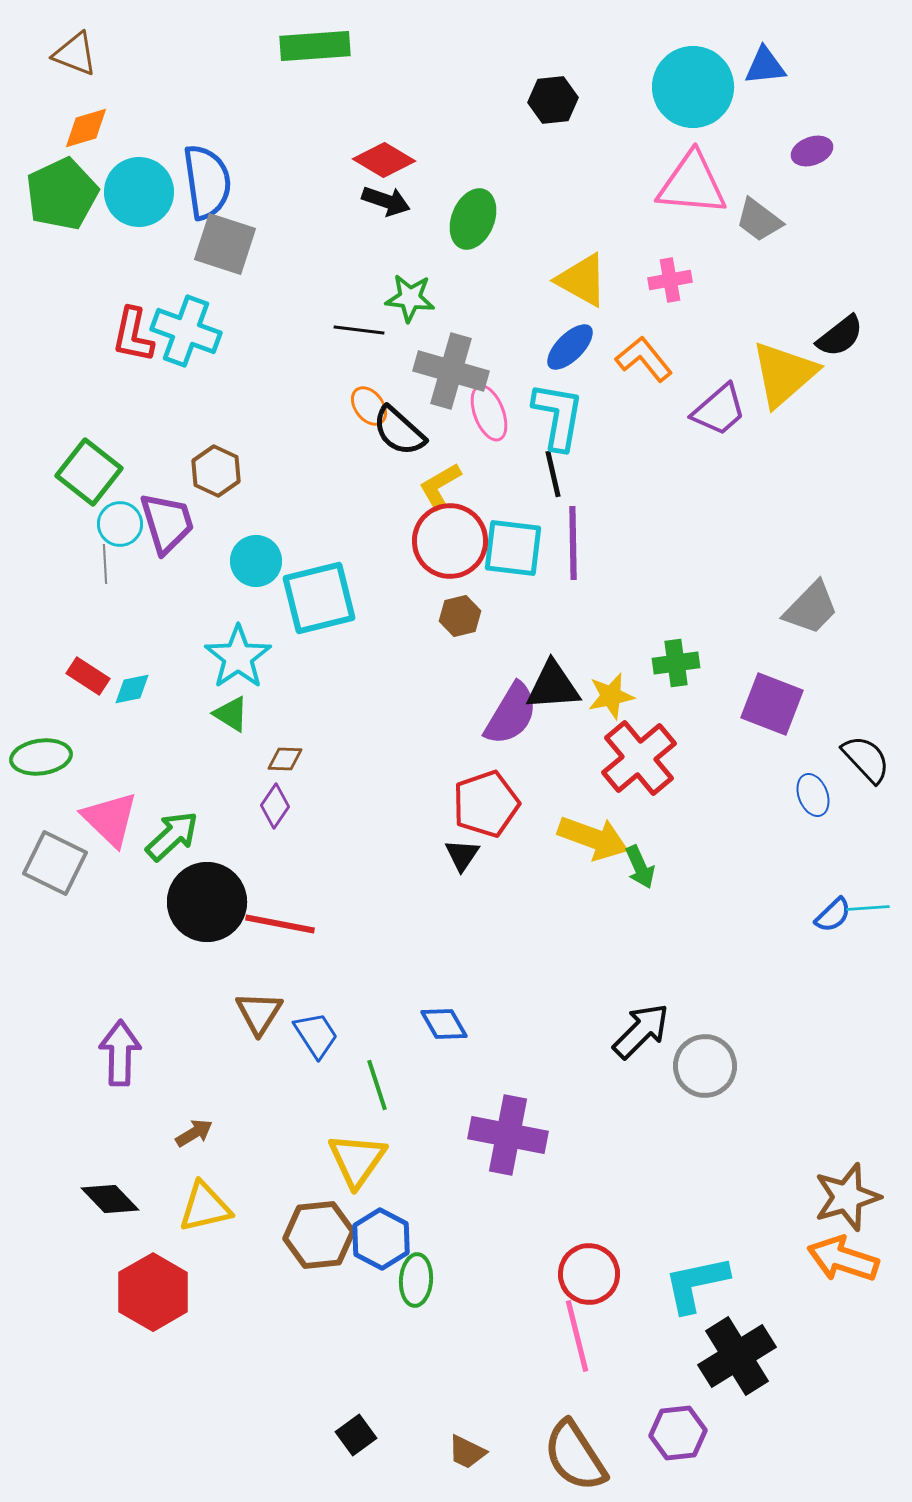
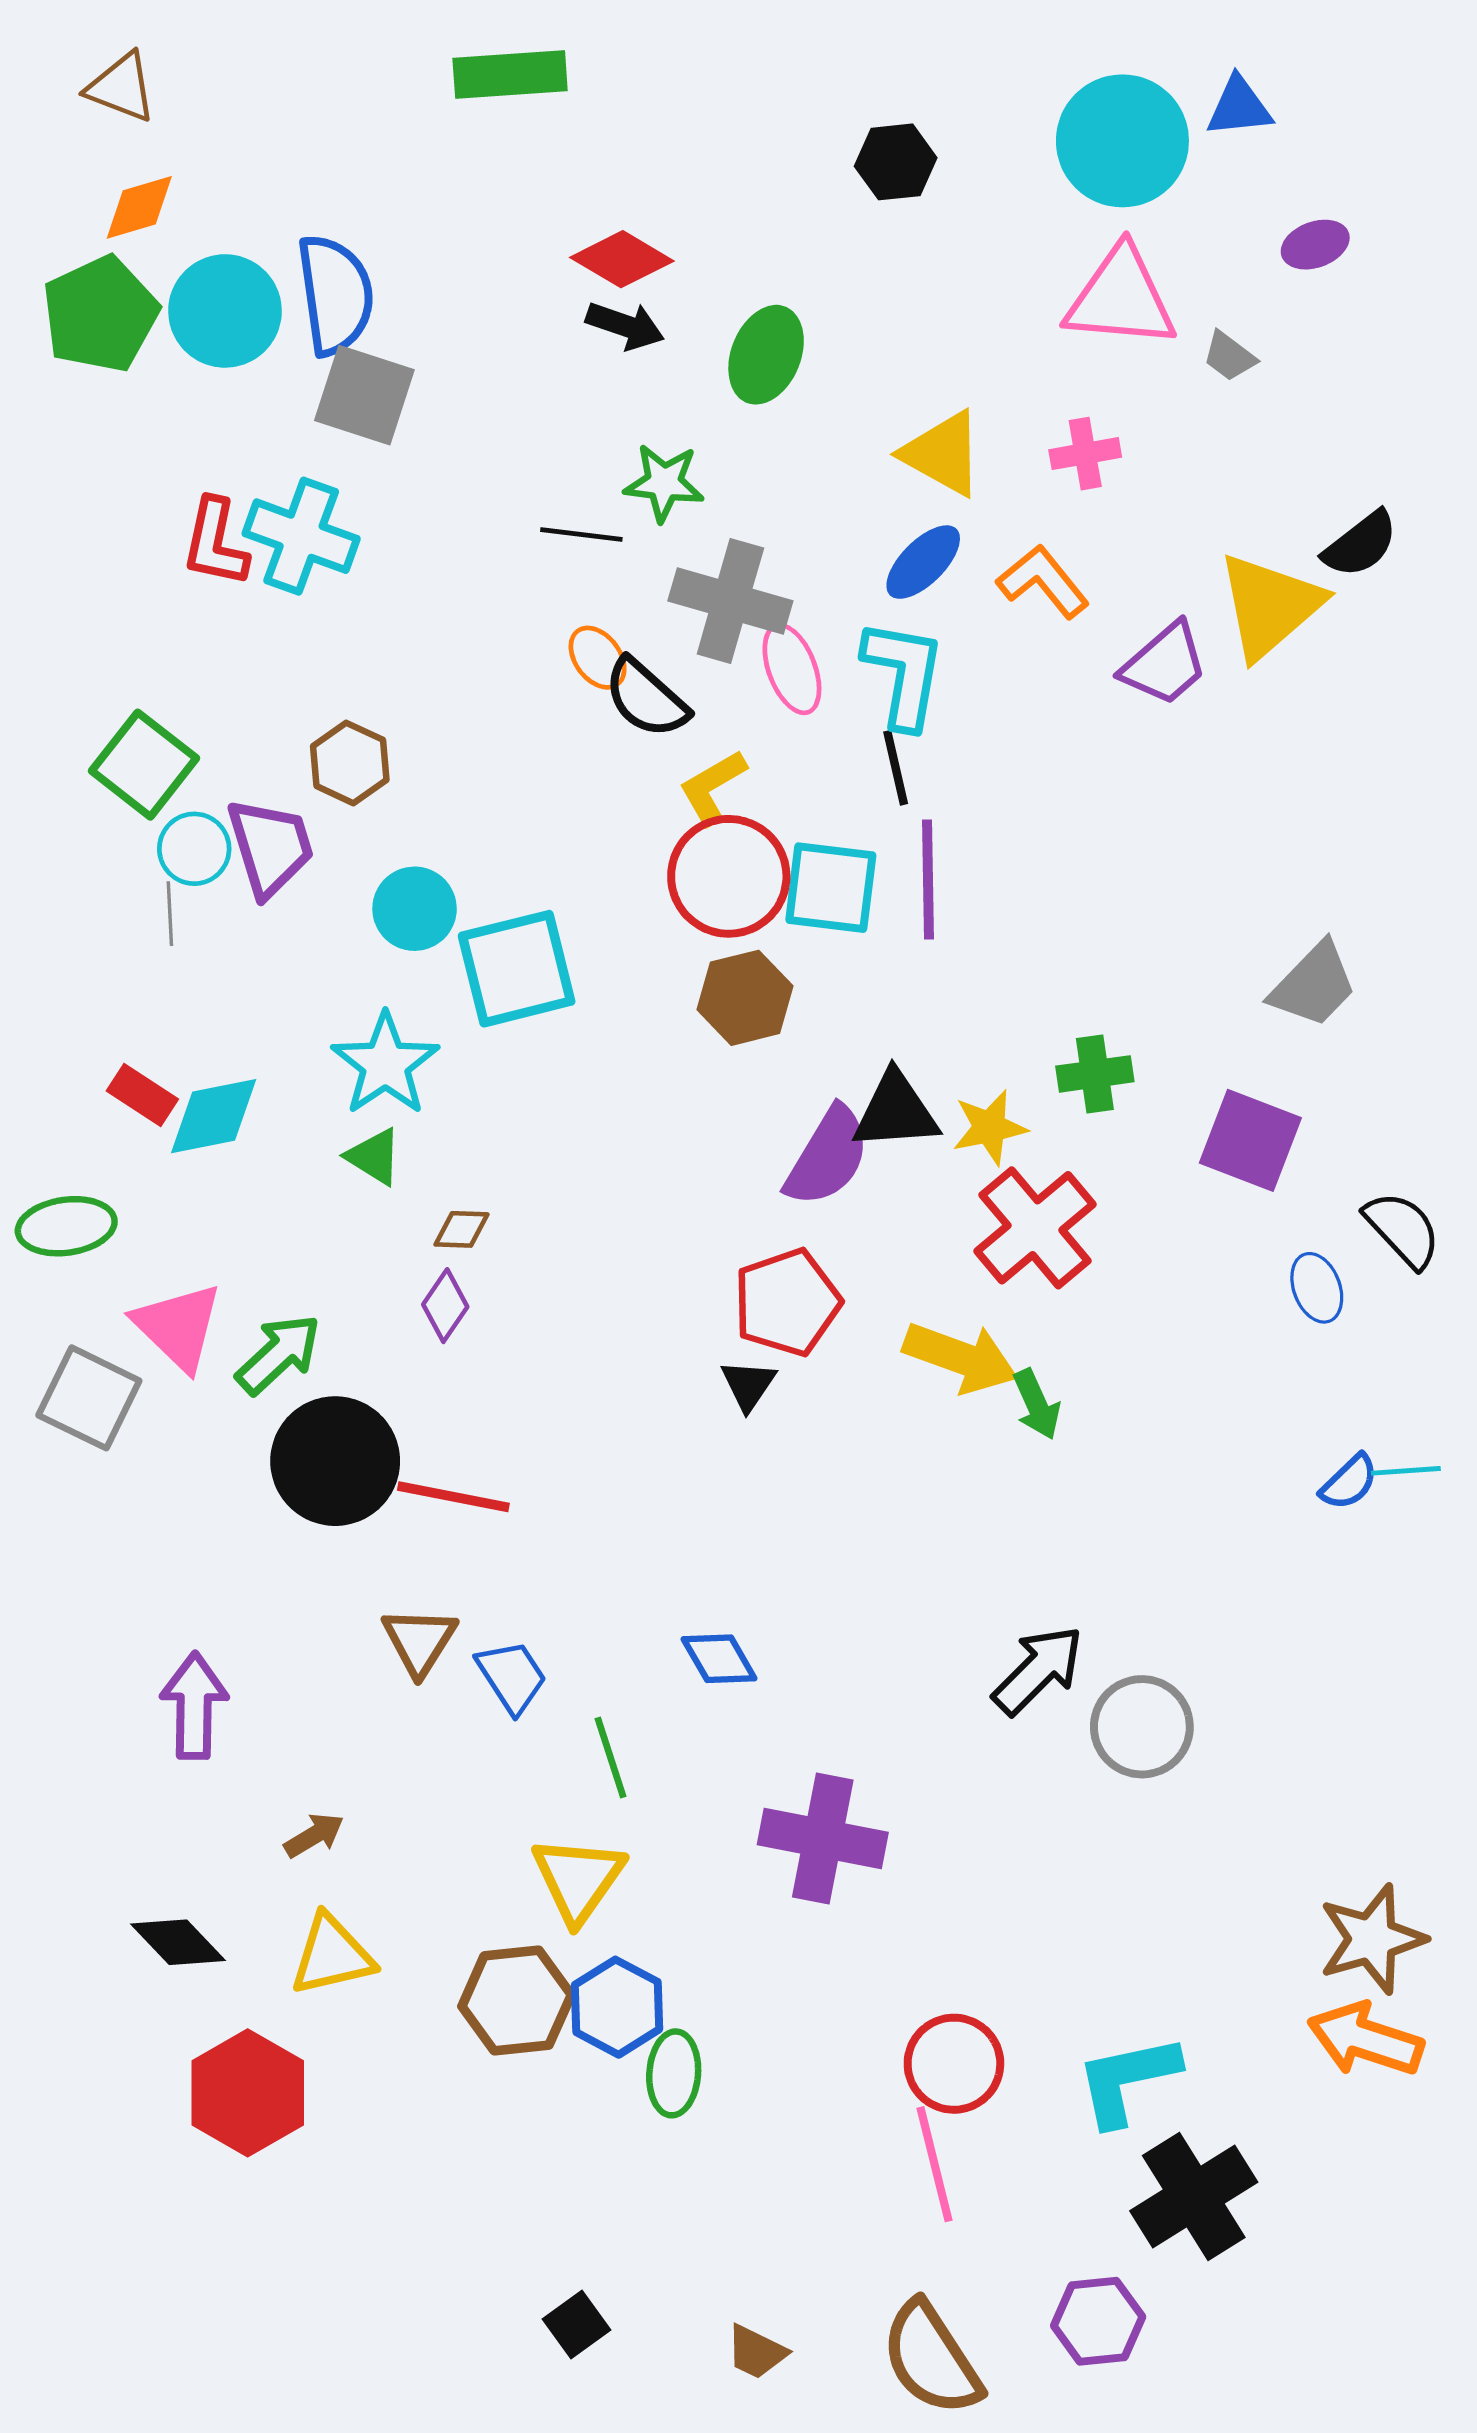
gray trapezoid: (759, 220) -> (1229, 356), size x0.7
brown hexagon: (460, 616) -> (745, 998), size x1.4
cyan diamond: (132, 689) -> (214, 1116), size x1.6

